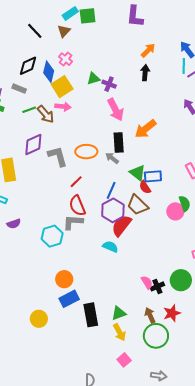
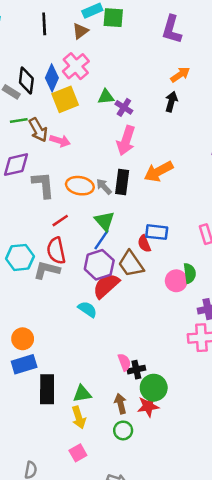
black line: (35, 31) -> (44, 24), turned 30
pink cross: (66, 59) -> (76, 66), size x1.5
black diamond: (28, 66) -> (26, 81), moved, turned -70
pink arrow: (63, 107) -> (60, 141), moved
pink arrow: (116, 110) -> (126, 141), turned 35
gray arrow: (112, 158) -> (104, 187), moved
green triangle: (138, 173) -> (105, 221), moved
cyan hexagon: (52, 236) -> (20, 257), moved
green circle: (181, 280) -> (154, 388), moved
green circle: (156, 336) -> (123, 430), size x0.6

